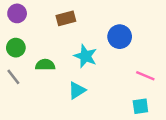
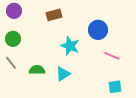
green semicircle: (45, 65) -> (37, 70), moved
pink line: (145, 76) -> (112, 56), moved

